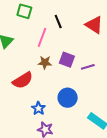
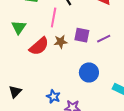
red semicircle: (23, 80) -> (39, 46), moved
blue star: (38, 108) -> (53, 97), moved

